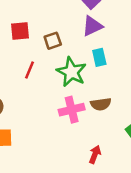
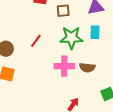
red line: (30, 70) -> (36, 41), moved
green star: (71, 72) -> (71, 38), turned 30

